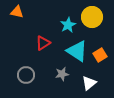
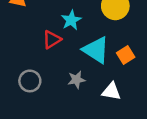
cyan star: (68, 25) -> (71, 20), moved
white triangle: (89, 83) -> (111, 91), turned 49

